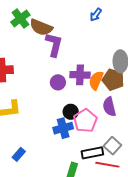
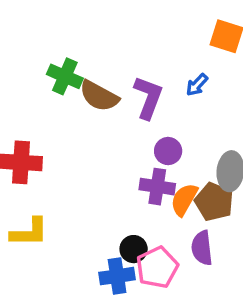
green cross: (20, 18) -> (65, 76), turned -36
purple L-shape: (54, 45) -> (148, 97), moved
purple circle: (58, 82) -> (168, 151), moved

